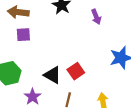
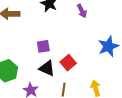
purple square: (23, 35) -> (43, 46), moved

